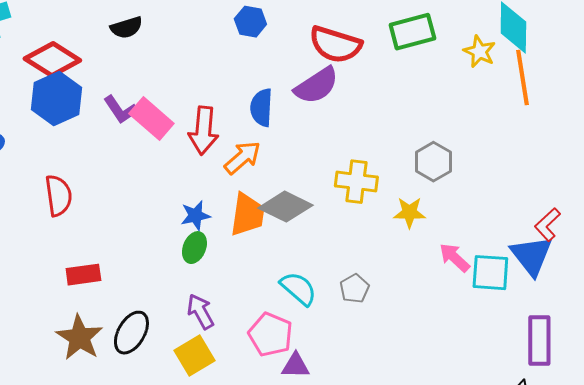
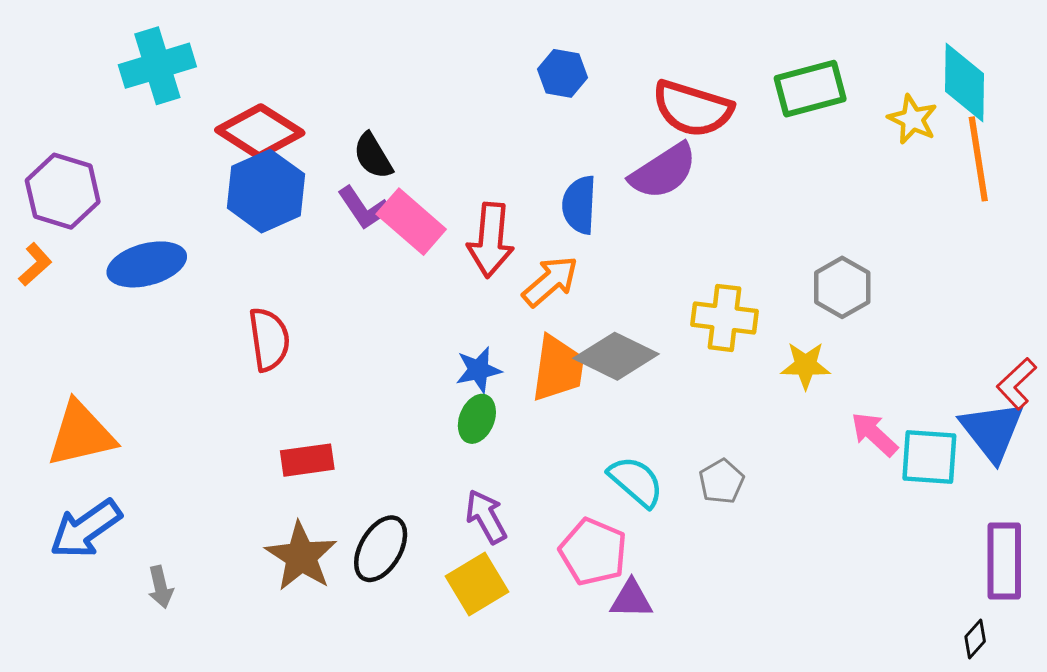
black semicircle: (126, 28) -> (373, 156), moved, turned 76

